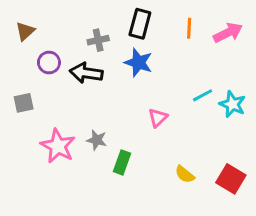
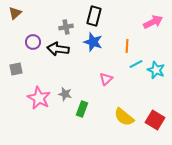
orange line: (189, 28) -> (127, 46), moved
brown triangle: (25, 31) -> (15, 13), moved
yellow semicircle: (185, 174) -> (124, 117), size x1.5

